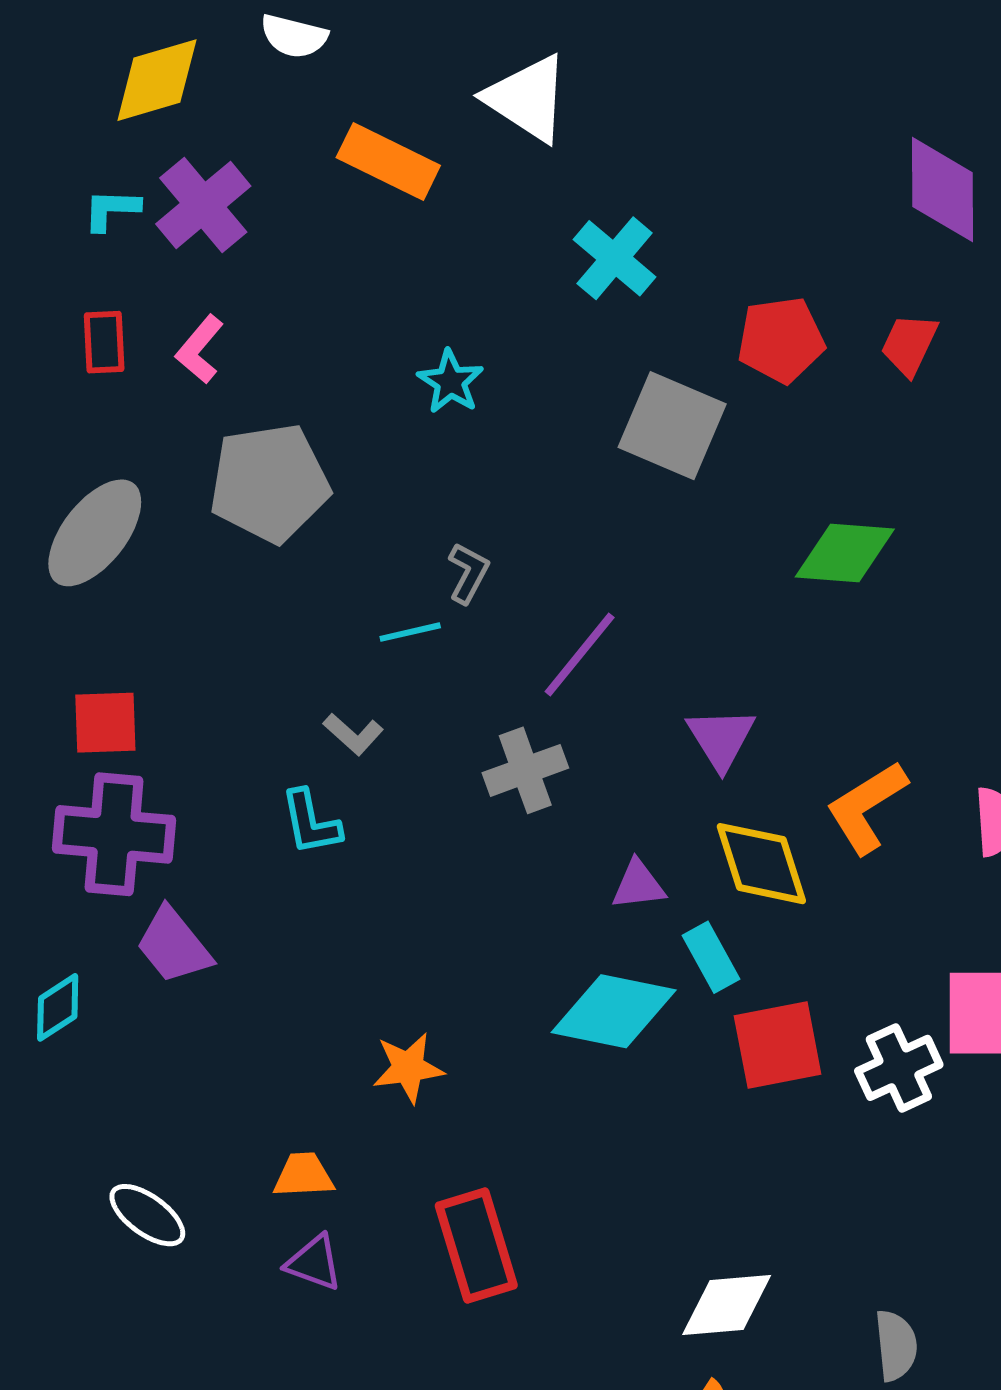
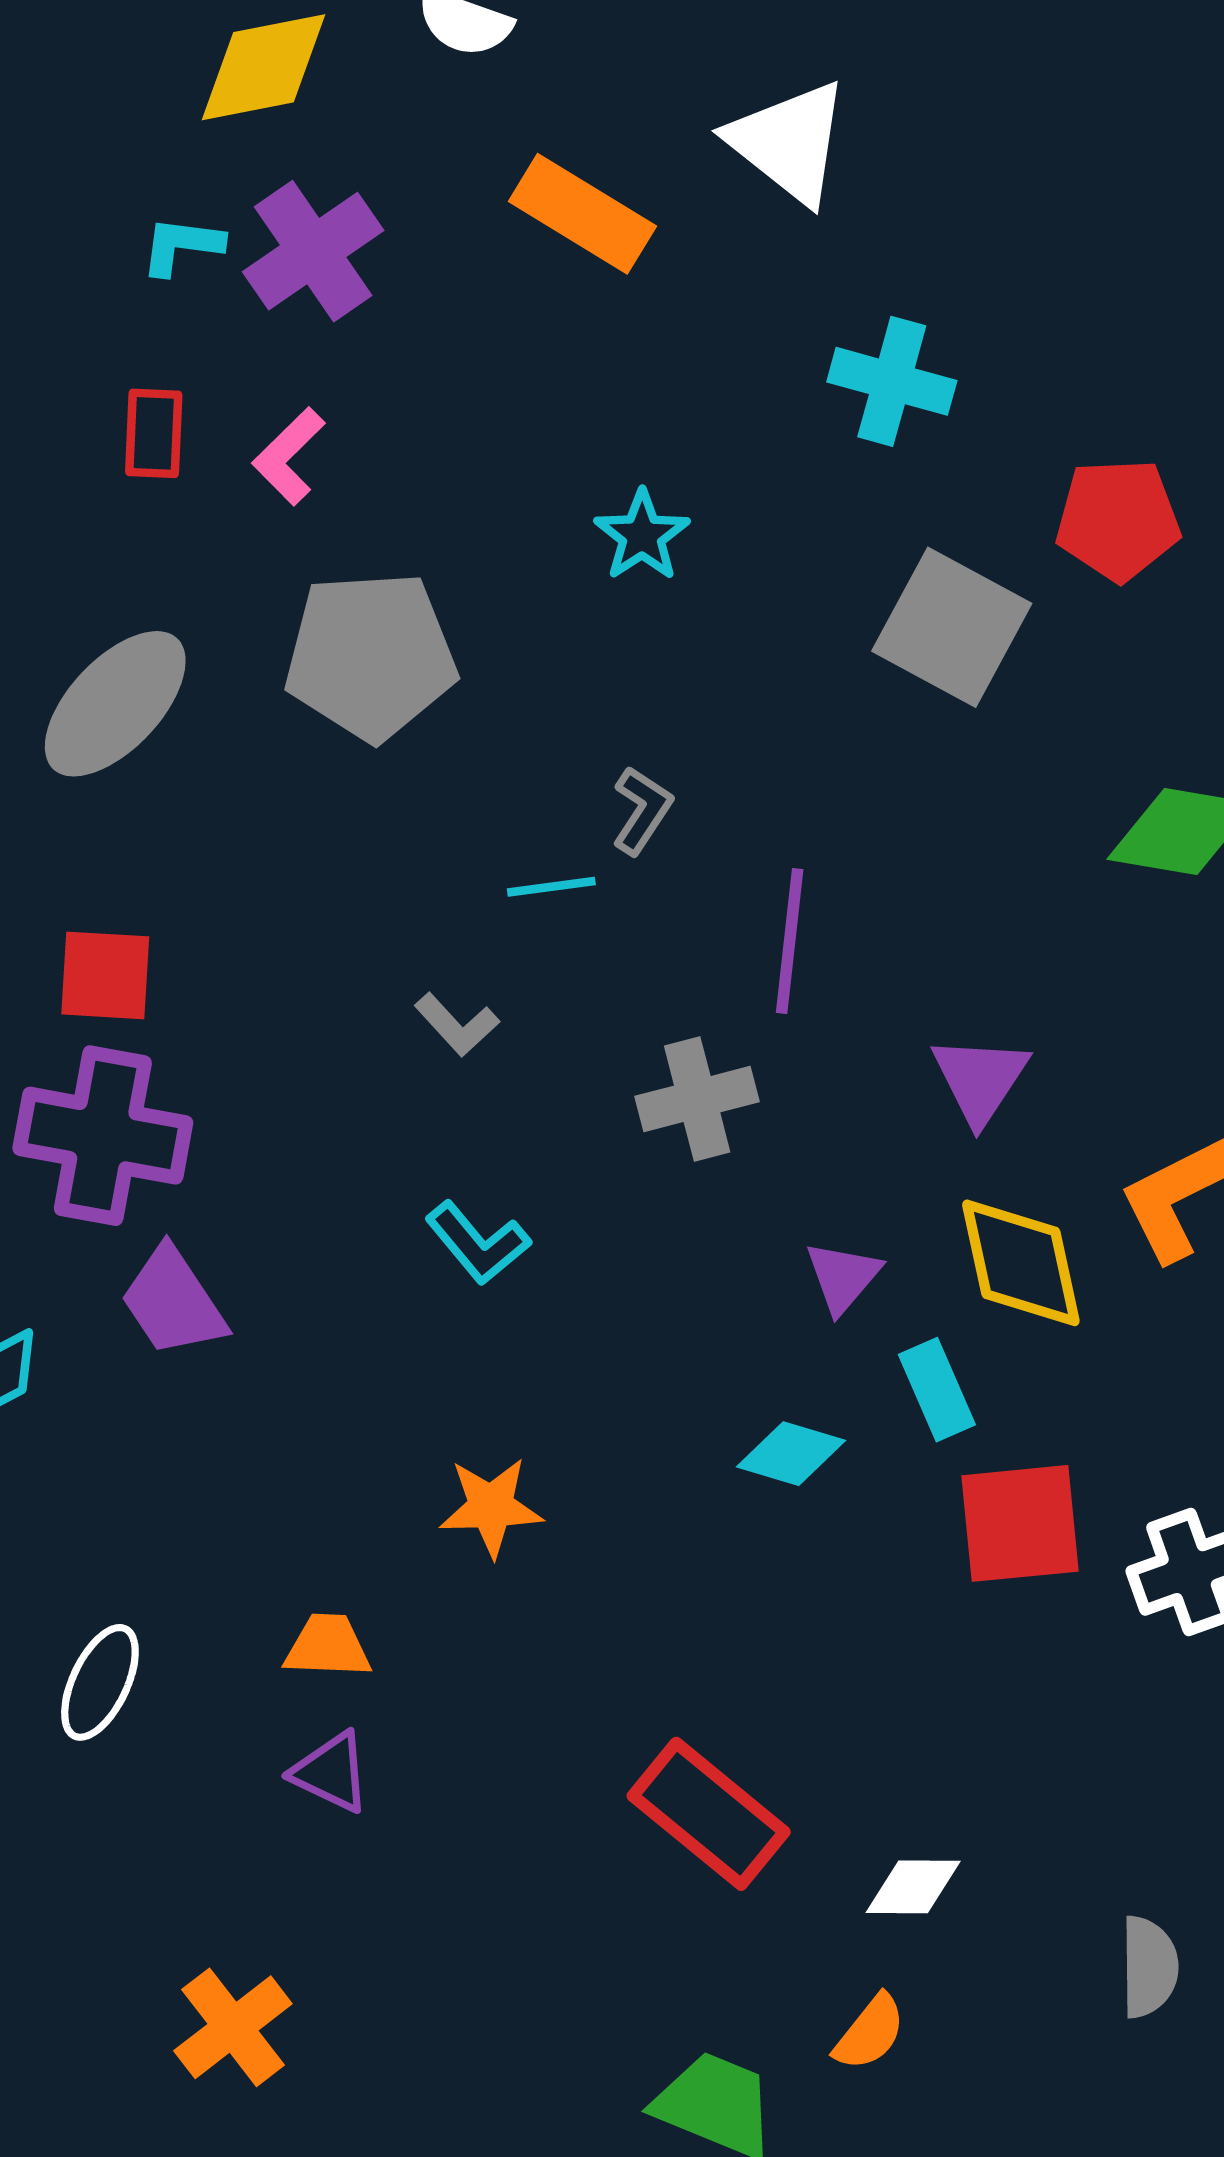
cyan cross: (615, 258) -> (892, 381), turned -30
purple line: (580, 655) -> (790, 941), turned -38
cyan L-shape: (311, 822) -> (478, 1243), moved, turned -34
purple triangle: (638, 885) -> (843, 1277), turned -48
cyan diamond: (614, 1011) -> (791, 1454), size x0.6
white ellipse: (147, 1215) -> (100, 1682), turned 74
red rectangle: (476, 1245) -> (709, 1814), moved, turned -39
white diamond: (727, 1305) -> (913, 1887), size x0.7

